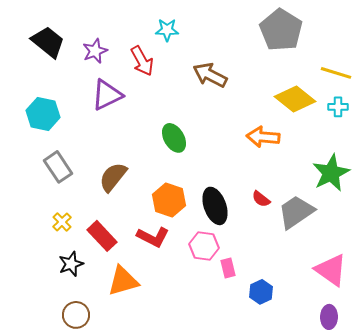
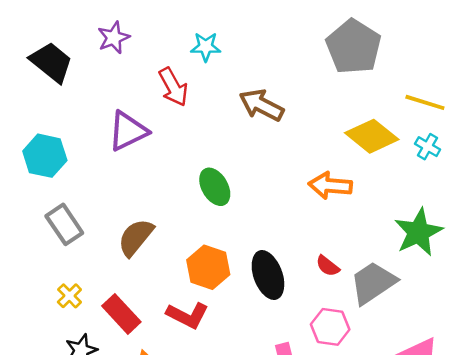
purple star: (95, 51) -> (114, 38), moved
cyan cross: (338, 107) -> (428, 147), turned 30
pink hexagon: (204, 246) -> (330, 327), moved

